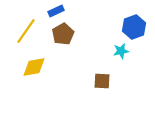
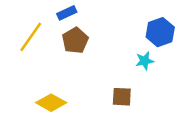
yellow diamond: (34, 67) -> (51, 103), moved, turned 40

